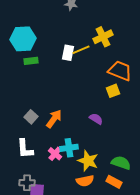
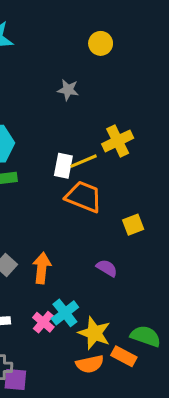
orange trapezoid: (120, 71) -> (84, 197), moved
orange arrow: (54, 119) -> (42, 268), turned -30
cyan cross: (69, 148) -> (65, 313), turned -30
orange rectangle: (114, 182) -> (124, 356), moved

